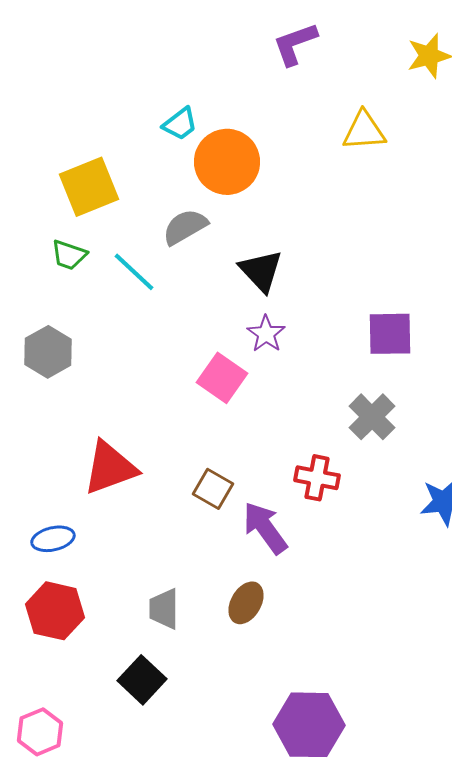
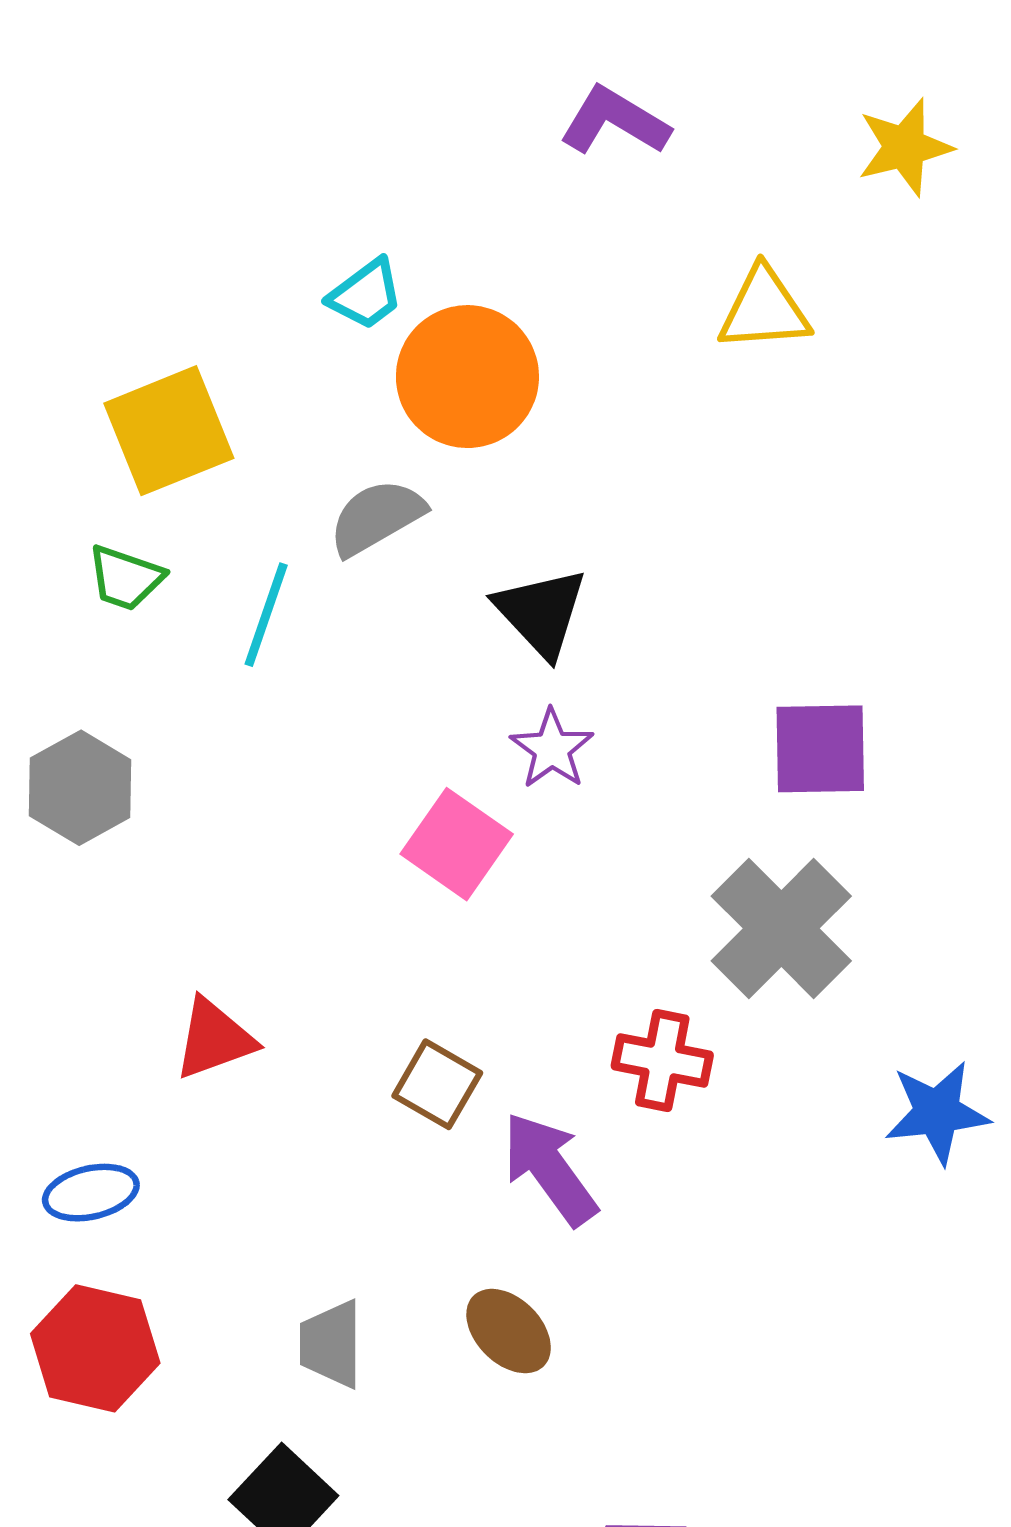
purple L-shape: (295, 44) -> (615, 121), turned 51
cyan line: (134, 272) -> (266, 615), turned 66
gray cross: (372, 417) -> (781, 928), size x1.4
red triangle: (110, 468) -> (214, 1039), size x0.7
brown ellipse: (246, 603) -> (509, 1331), turned -75

